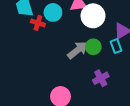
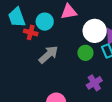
white circle: (93, 16) -> (95, 31), moved
gray arrow: (78, 50) -> (48, 55), moved

